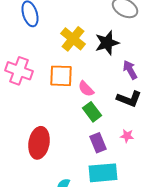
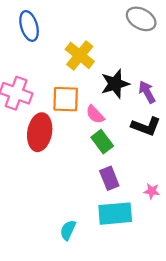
black star: (107, 43) -> (115, 84), moved
pink star: (127, 136) -> (152, 191), moved
red ellipse: (39, 143) -> (40, 132), moved

